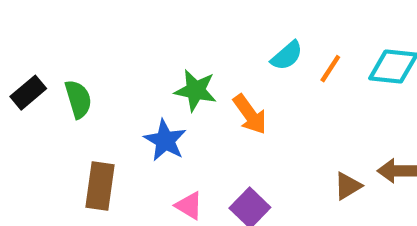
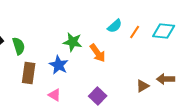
brown rectangle: (100, 186) -> (29, 73), moved
pink triangle: (189, 206) -> (55, 95), moved

